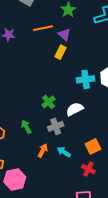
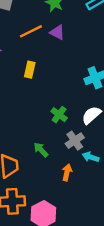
yellow rectangle: (61, 52) -> (30, 70), moved
cyan arrow: (64, 152) -> (91, 157), moved

